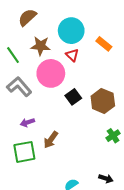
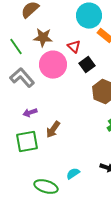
cyan circle: (71, 31) -> (89, 16), moved
black square: (73, 97) -> (87, 65), moved

